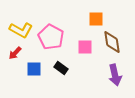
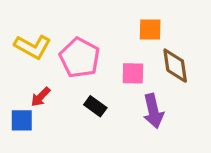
red arrow: (15, 53) -> (41, 97), moved
blue square: (34, 69) -> (22, 120), moved
purple arrow: (115, 75) -> (153, 111), moved

